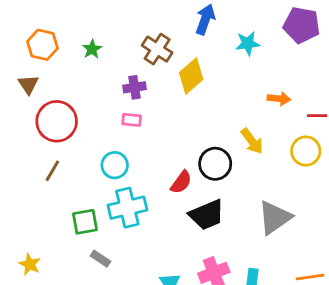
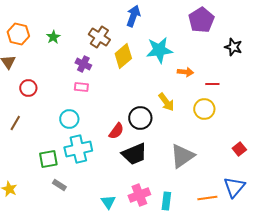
purple pentagon: (302, 25) -> (201, 20), turned 30
cyan star: (248, 43) -> (159, 50), moved, size x1.5
purple cross: (134, 87) -> (83, 64), turned 35
red circle: (57, 121) -> (28, 88), size x0.6
brown line: (52, 171) -> (15, 123), moved

